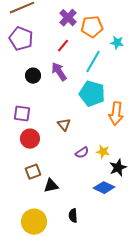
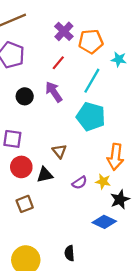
orange arrow: (116, 114) -> (115, 157), moved
black triangle: (51, 186) -> (45, 175), moved

